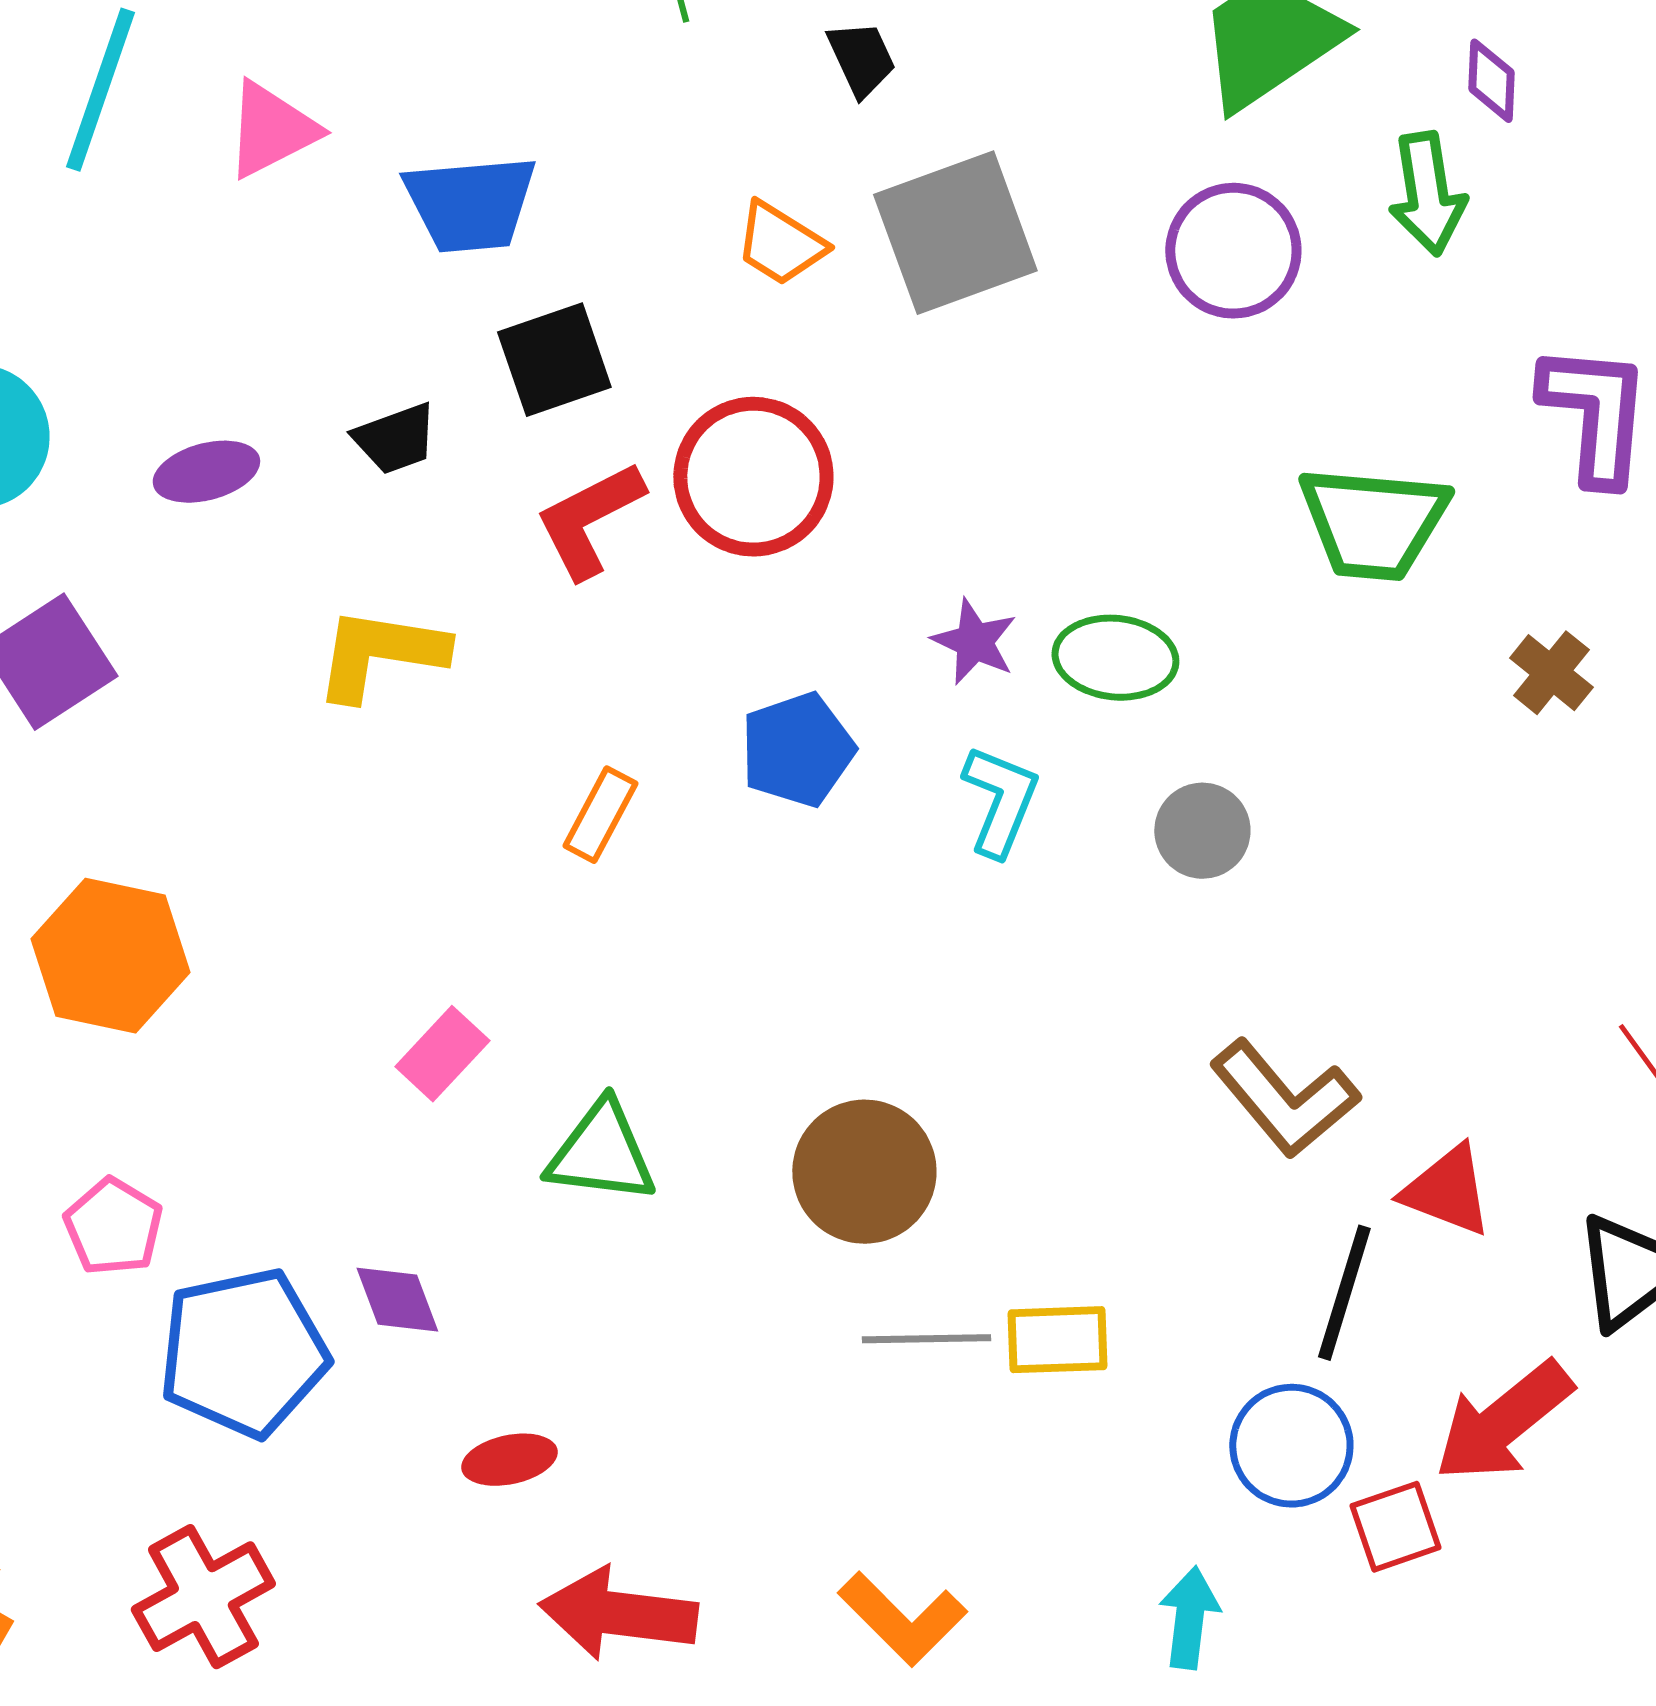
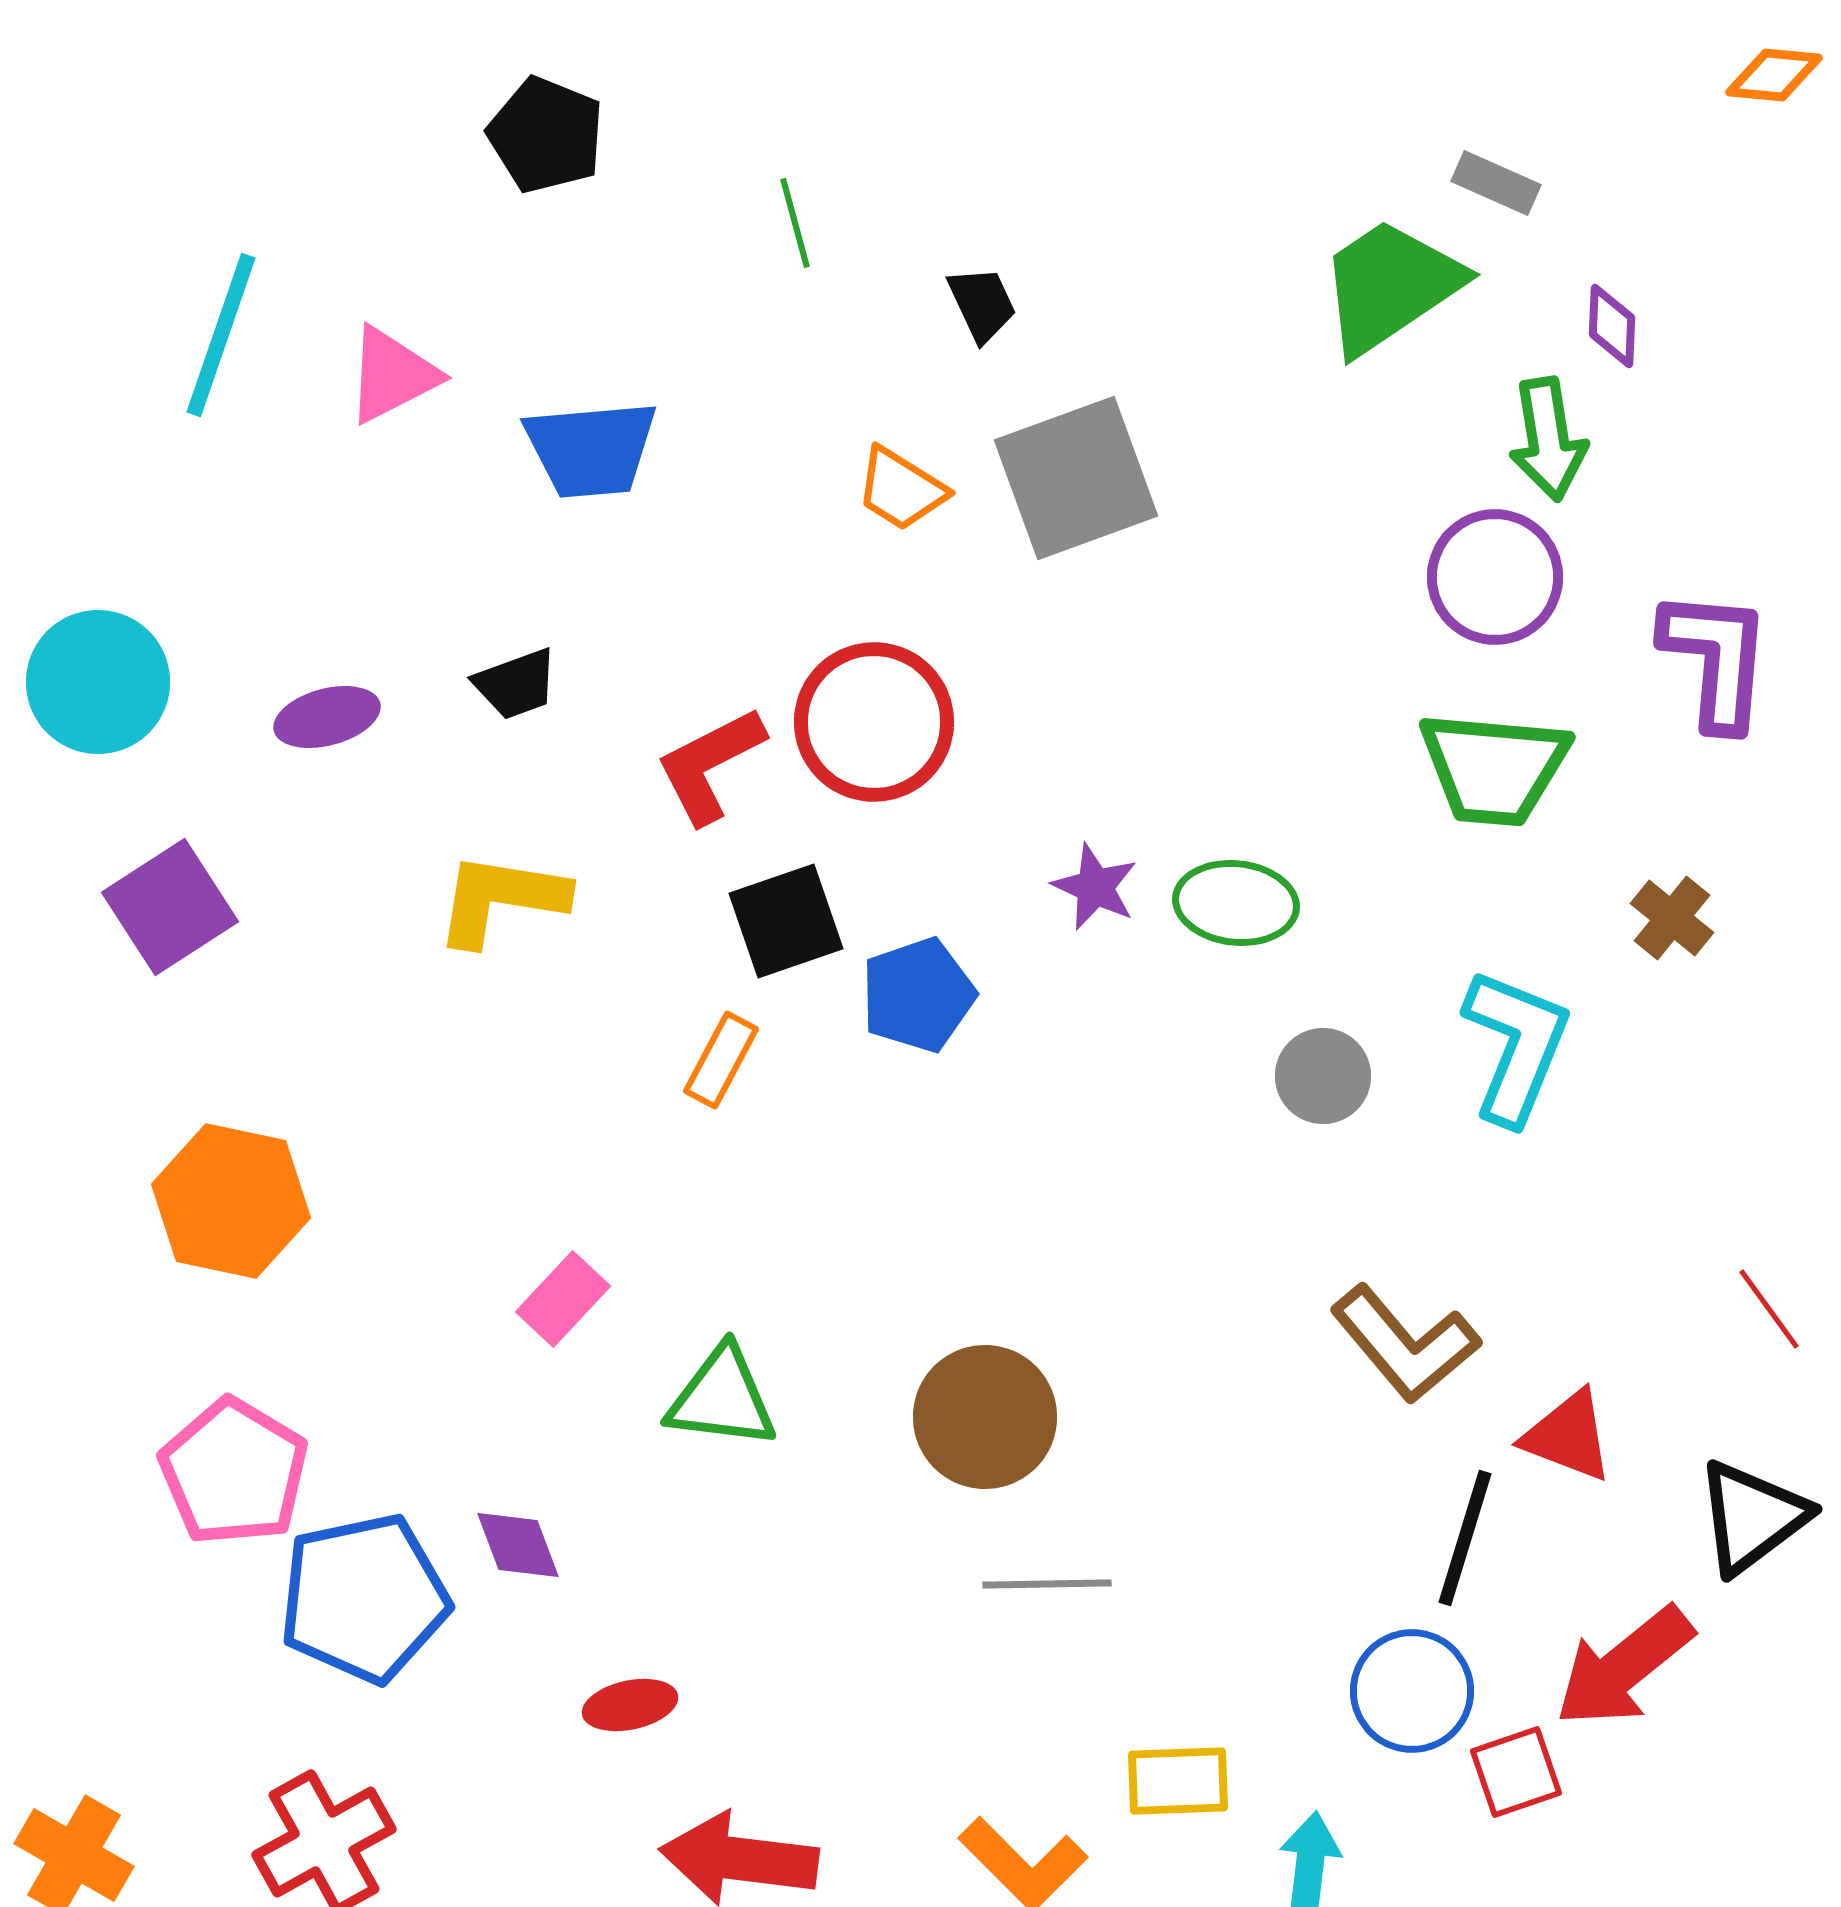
purple circle: (1233, 251) -> (1495, 577), moved
black square: (554, 360) -> (786, 921), moved
cyan L-shape: (1000, 801) -> (1516, 1046), moved, size x1.4
pink pentagon: (113, 1227) -> (234, 1472), size x1.5
yellow rectangle: (1057, 1340) -> (1178, 1781), moved

